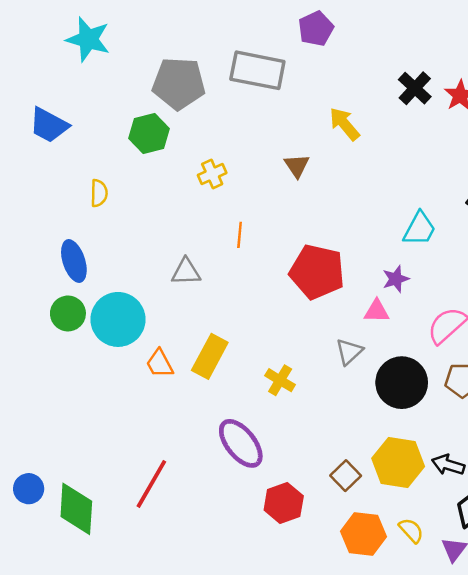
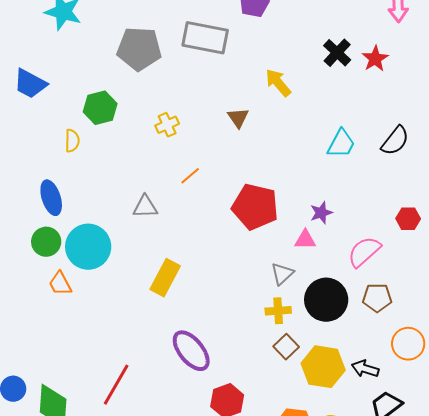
green hexagon: (149, 133) -> (100, 108), moved
cyan trapezoid: (420, 229) -> (341, 144), moved
orange line: (240, 235) -> (190, 176), turned 45
orange trapezoid: (160, 364) -> (60, 284), moved
yellow cross: (280, 380) -> (278, 311), moved, turned -35
brown square: (346, 476) -> (286, 347), moved

